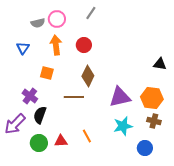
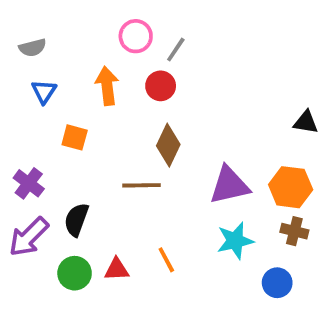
gray line: (91, 13) -> (176, 50), moved
pink circle: (57, 19) -> (136, 36), moved
gray semicircle: (38, 23) -> (32, 48), moved
orange square: (47, 73) -> (75, 137), moved
purple cross: (30, 96) -> (29, 183), moved

